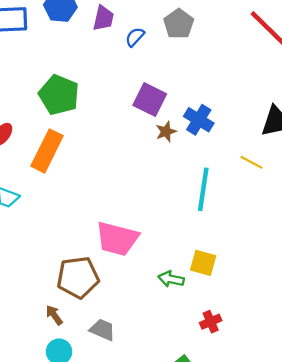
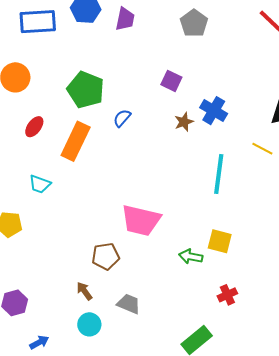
blue semicircle: (135, 37) -> (122, 118), moved
purple square: (150, 100) -> (171, 81), moved, size x0.7
brown pentagon: (78, 277) -> (106, 256), size x0.7

